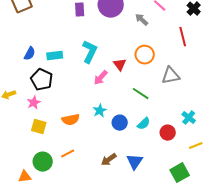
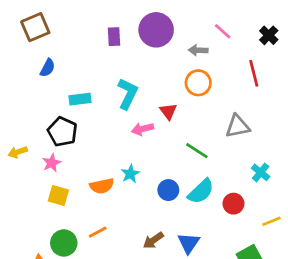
gray arrow: (142, 20) -> (198, 50), turned -40
blue semicircle: (30, 54) -> (48, 68), moved
orange circle: (145, 55) -> (198, 83), moved
pink arrow: (101, 78) -> (143, 129), turned 35
cyan star: (100, 111) -> (130, 174), moved
cyan cross: (189, 118) -> (261, 172), moved
cyan semicircle: (144, 124) -> (201, 191), size x1.5

